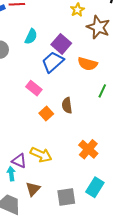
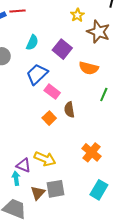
blue trapezoid: (53, 62) -> (37, 74), moved
pink rectangle: (34, 88) -> (52, 92), moved
gray square: (66, 197) -> (56, 189), moved

